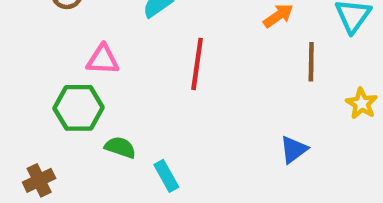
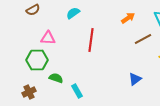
brown line: (311, 62) -> (143, 39), turned 60
brown cross: (39, 180) -> (29, 92), moved

